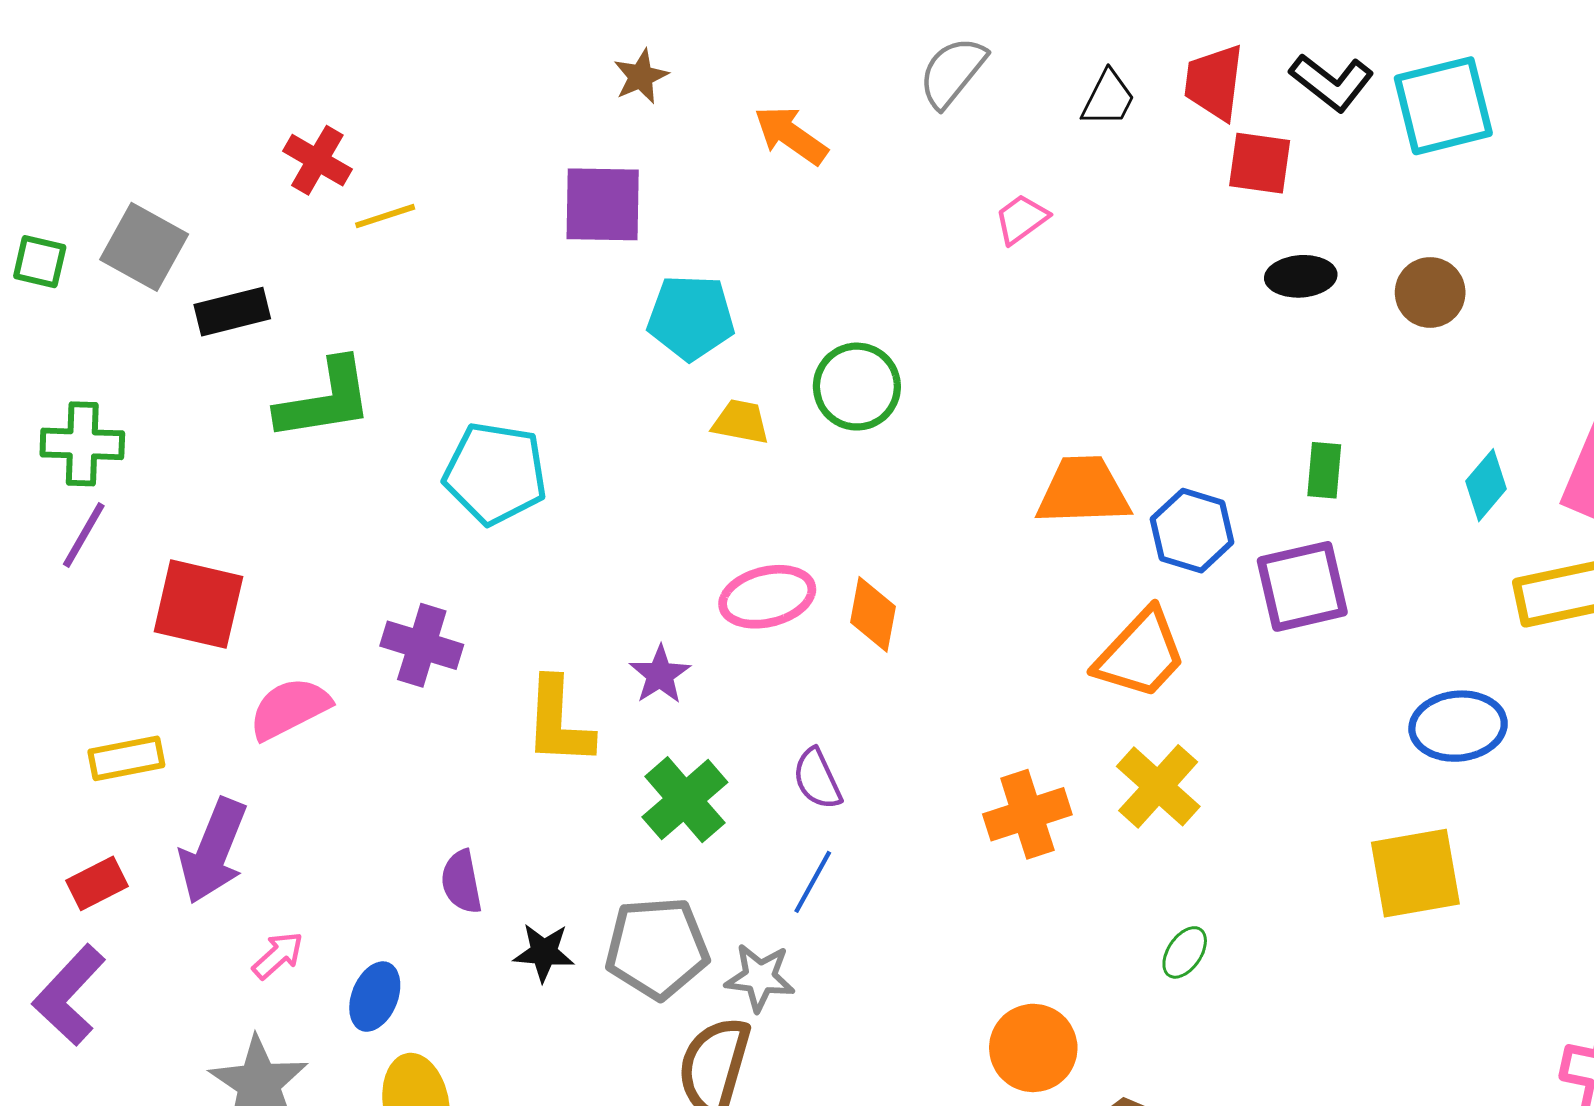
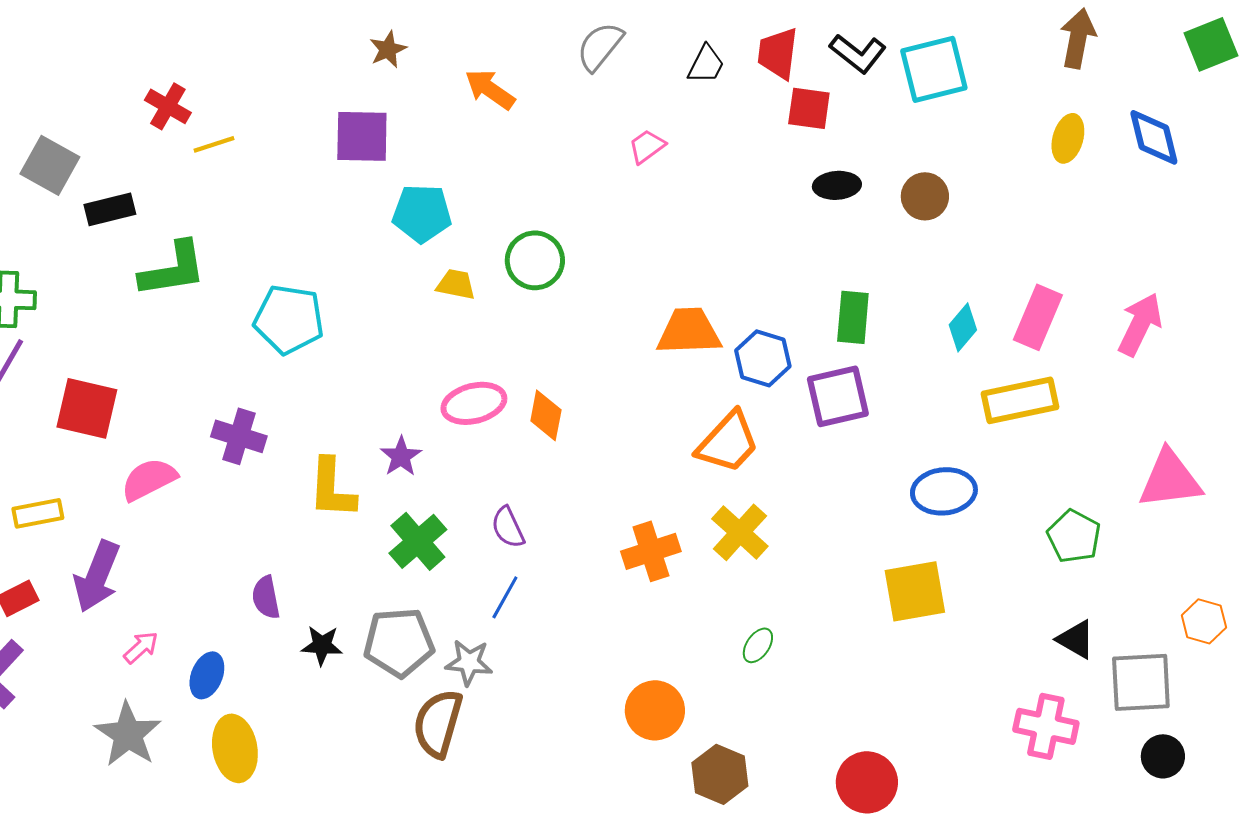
green rectangle: (1324, 470) -> (853, 317), size x1.4

